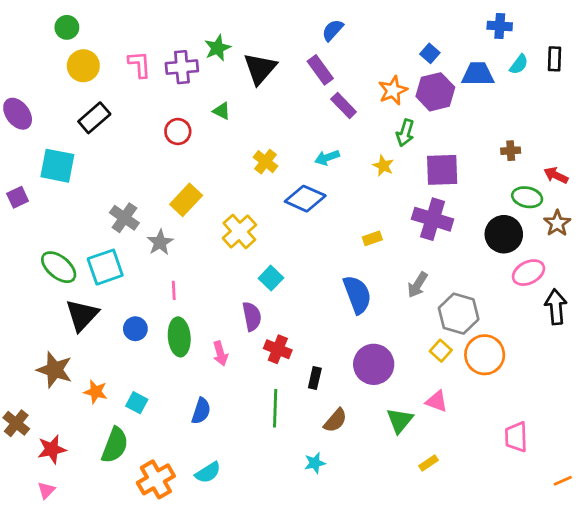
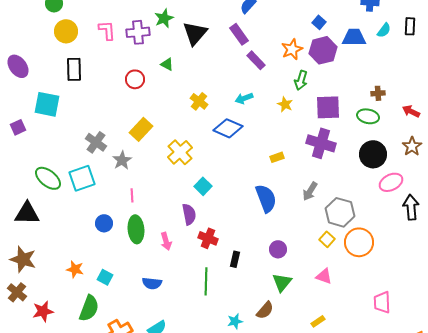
black rectangle: (94, 118) -> (74, 69), turned -50
green ellipse: (527, 197) -> (368, 116), moved
black triangle: (82, 315) -> (27, 213), moved, turned 48
purple circle: (374, 364) -> (278, 249), size x0.6
brown star: (55, 370) -> (23, 259), moved
blue semicircle: (201, 411) -> (152, 283), turned 78
brown semicircle: (335, 420) -> (265, 310), moved
green triangle: (400, 420) -> (282, 282), moved

